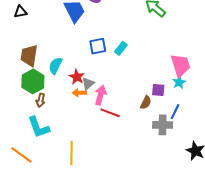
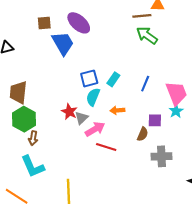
cyan semicircle: (55, 66) -> (93, 97), moved
orange arrow: (79, 93) -> (117, 110), moved
pink arrow: (100, 95) -> (95, 129), turned 48
blue line: (175, 112) -> (145, 84), moved

